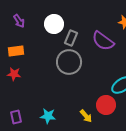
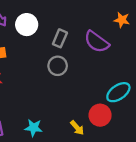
white circle: (54, 24) -> (27, 25), moved
gray circle: (69, 62) -> (58, 66), size x0.7

